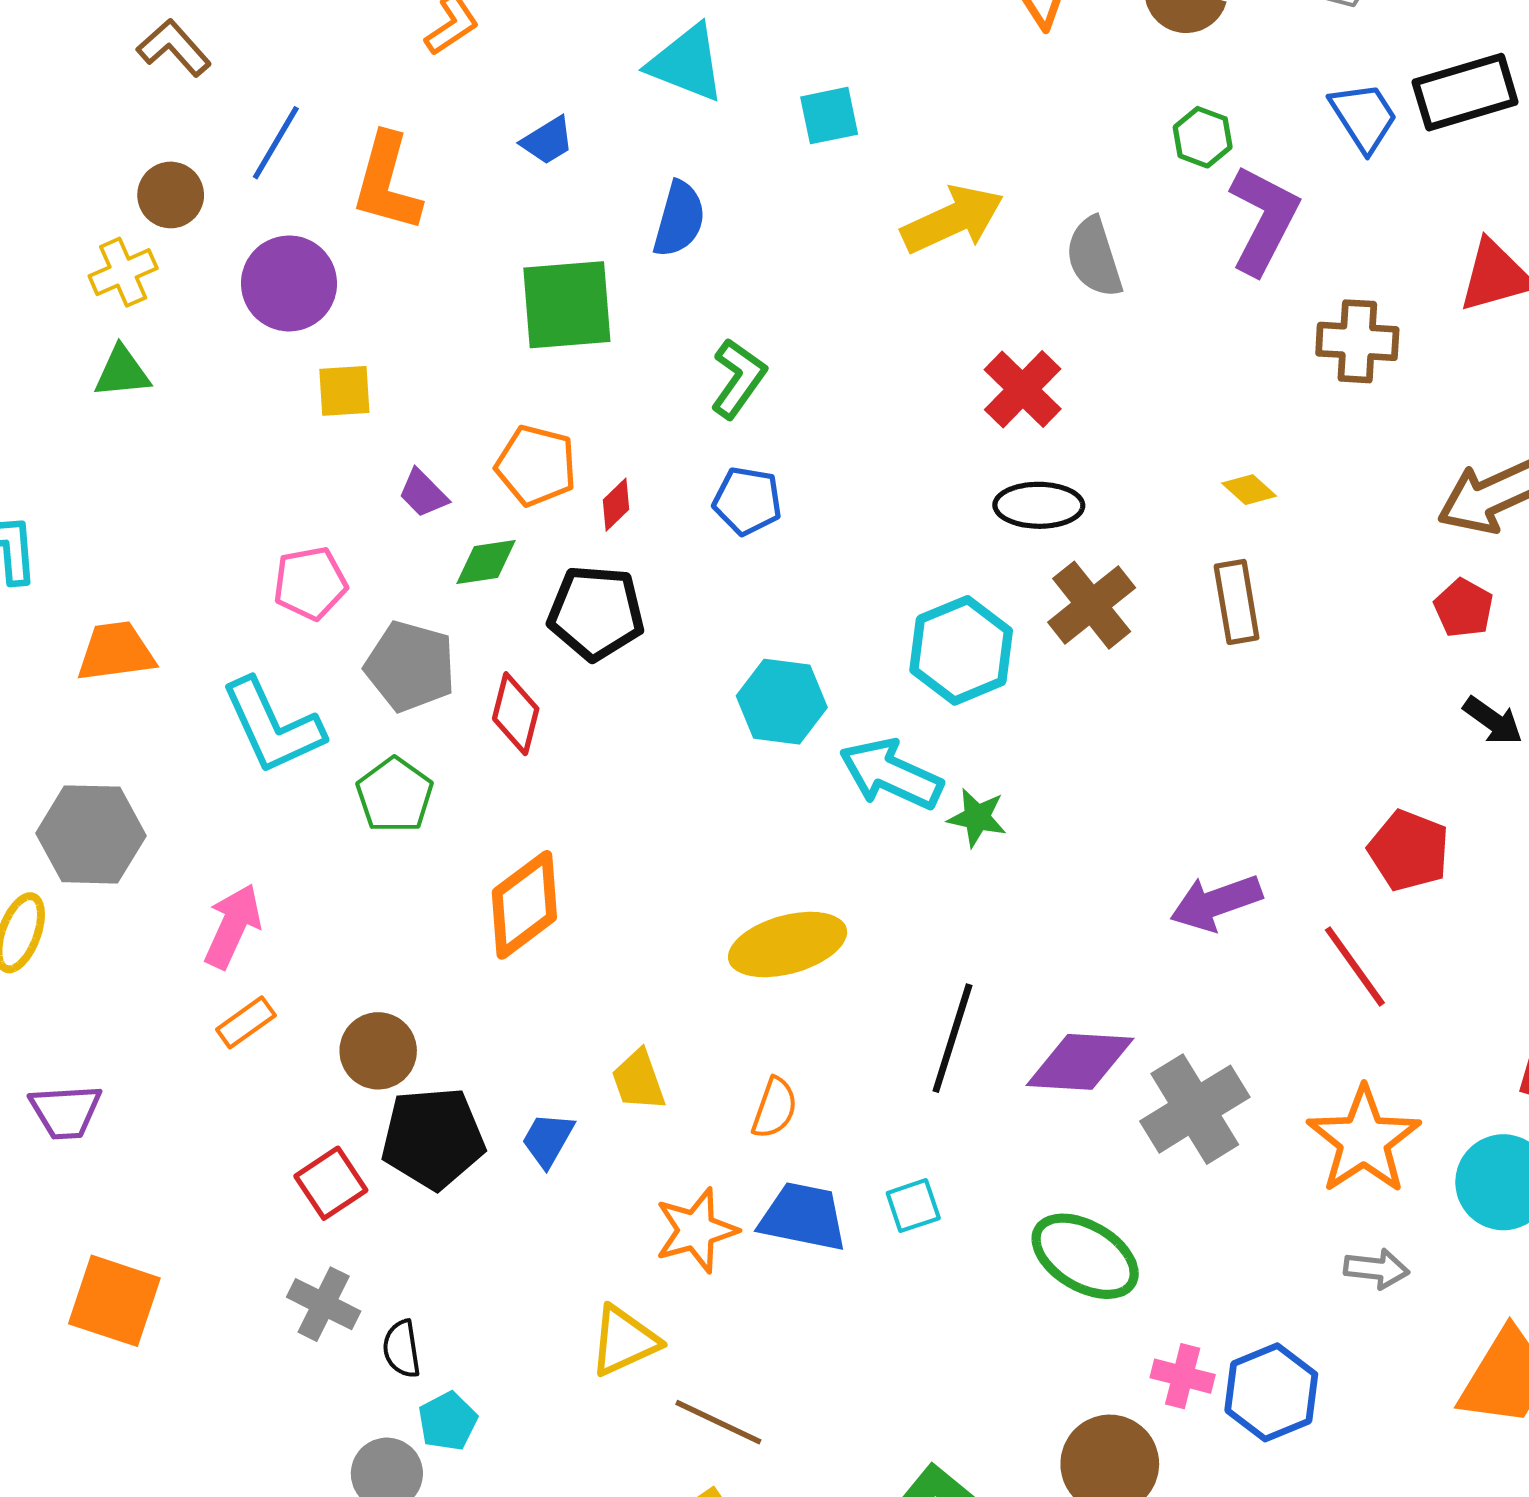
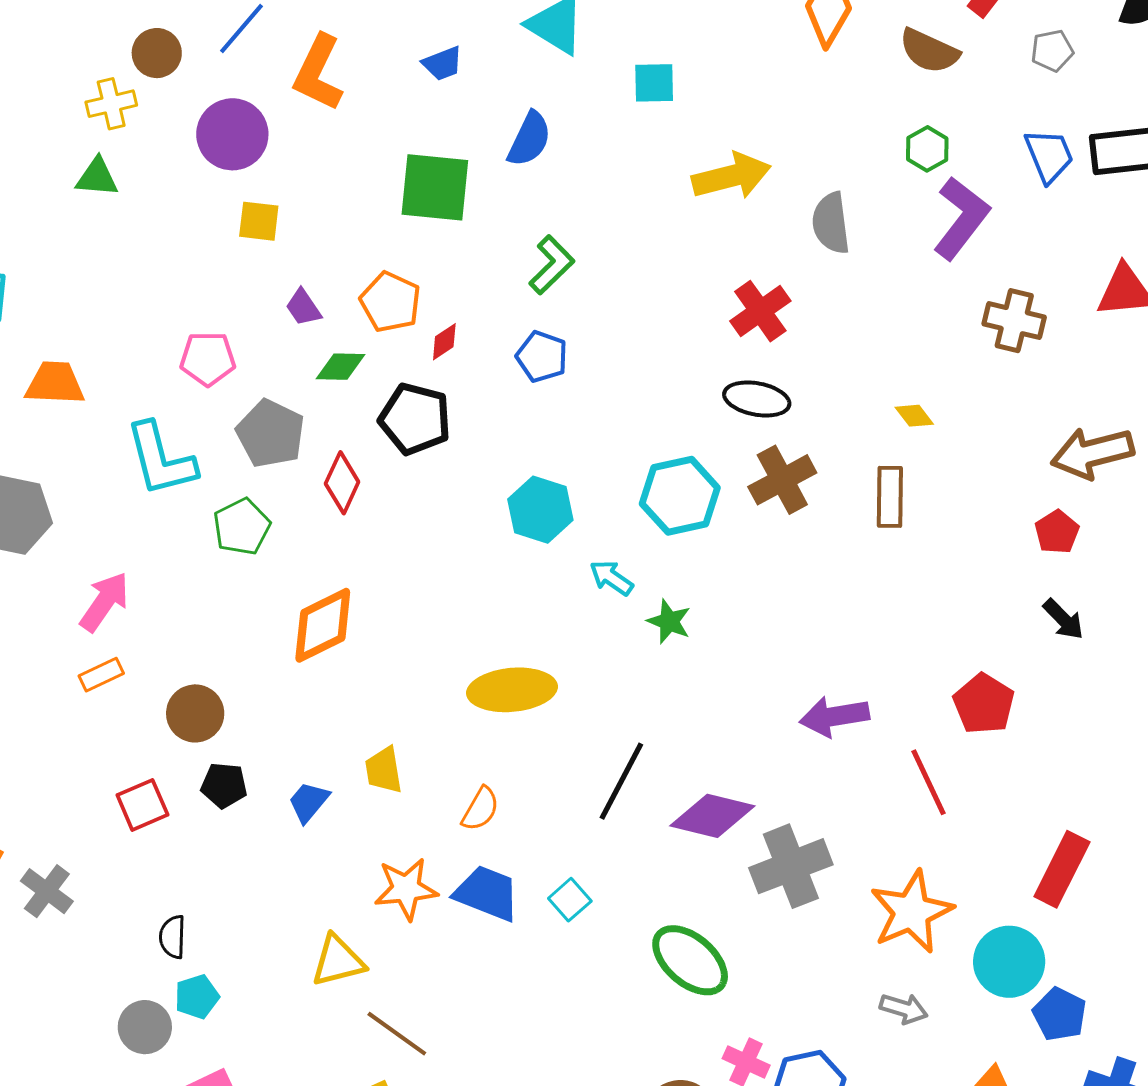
cyan arrow: (891, 774) -> (611, 578), size x0.6
black pentagon: (433, 1138) -> (224, 785), size x0.6
cyan square: (913, 1206) -> (570, 900), turned -33
gray cross: (324, 1304) -> (47, 891), moved

